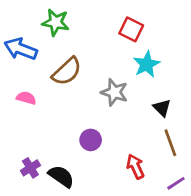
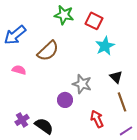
green star: (56, 22) -> (64, 15), moved
blue arrow: (21, 49) -> (15, 35), turned -60
gray star: (114, 92) -> (82, 84), moved

